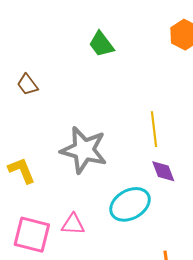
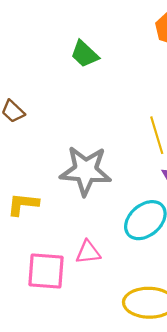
yellow L-shape: (22, 170) -> (23, 204), turned -52

